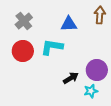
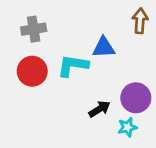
gray cross: (24, 21) -> (34, 29), turned 30
blue triangle: (69, 24) -> (104, 47), moved

